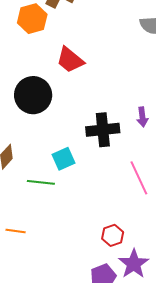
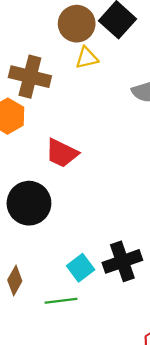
black cross: (103, 130) -> (122, 261), moved

